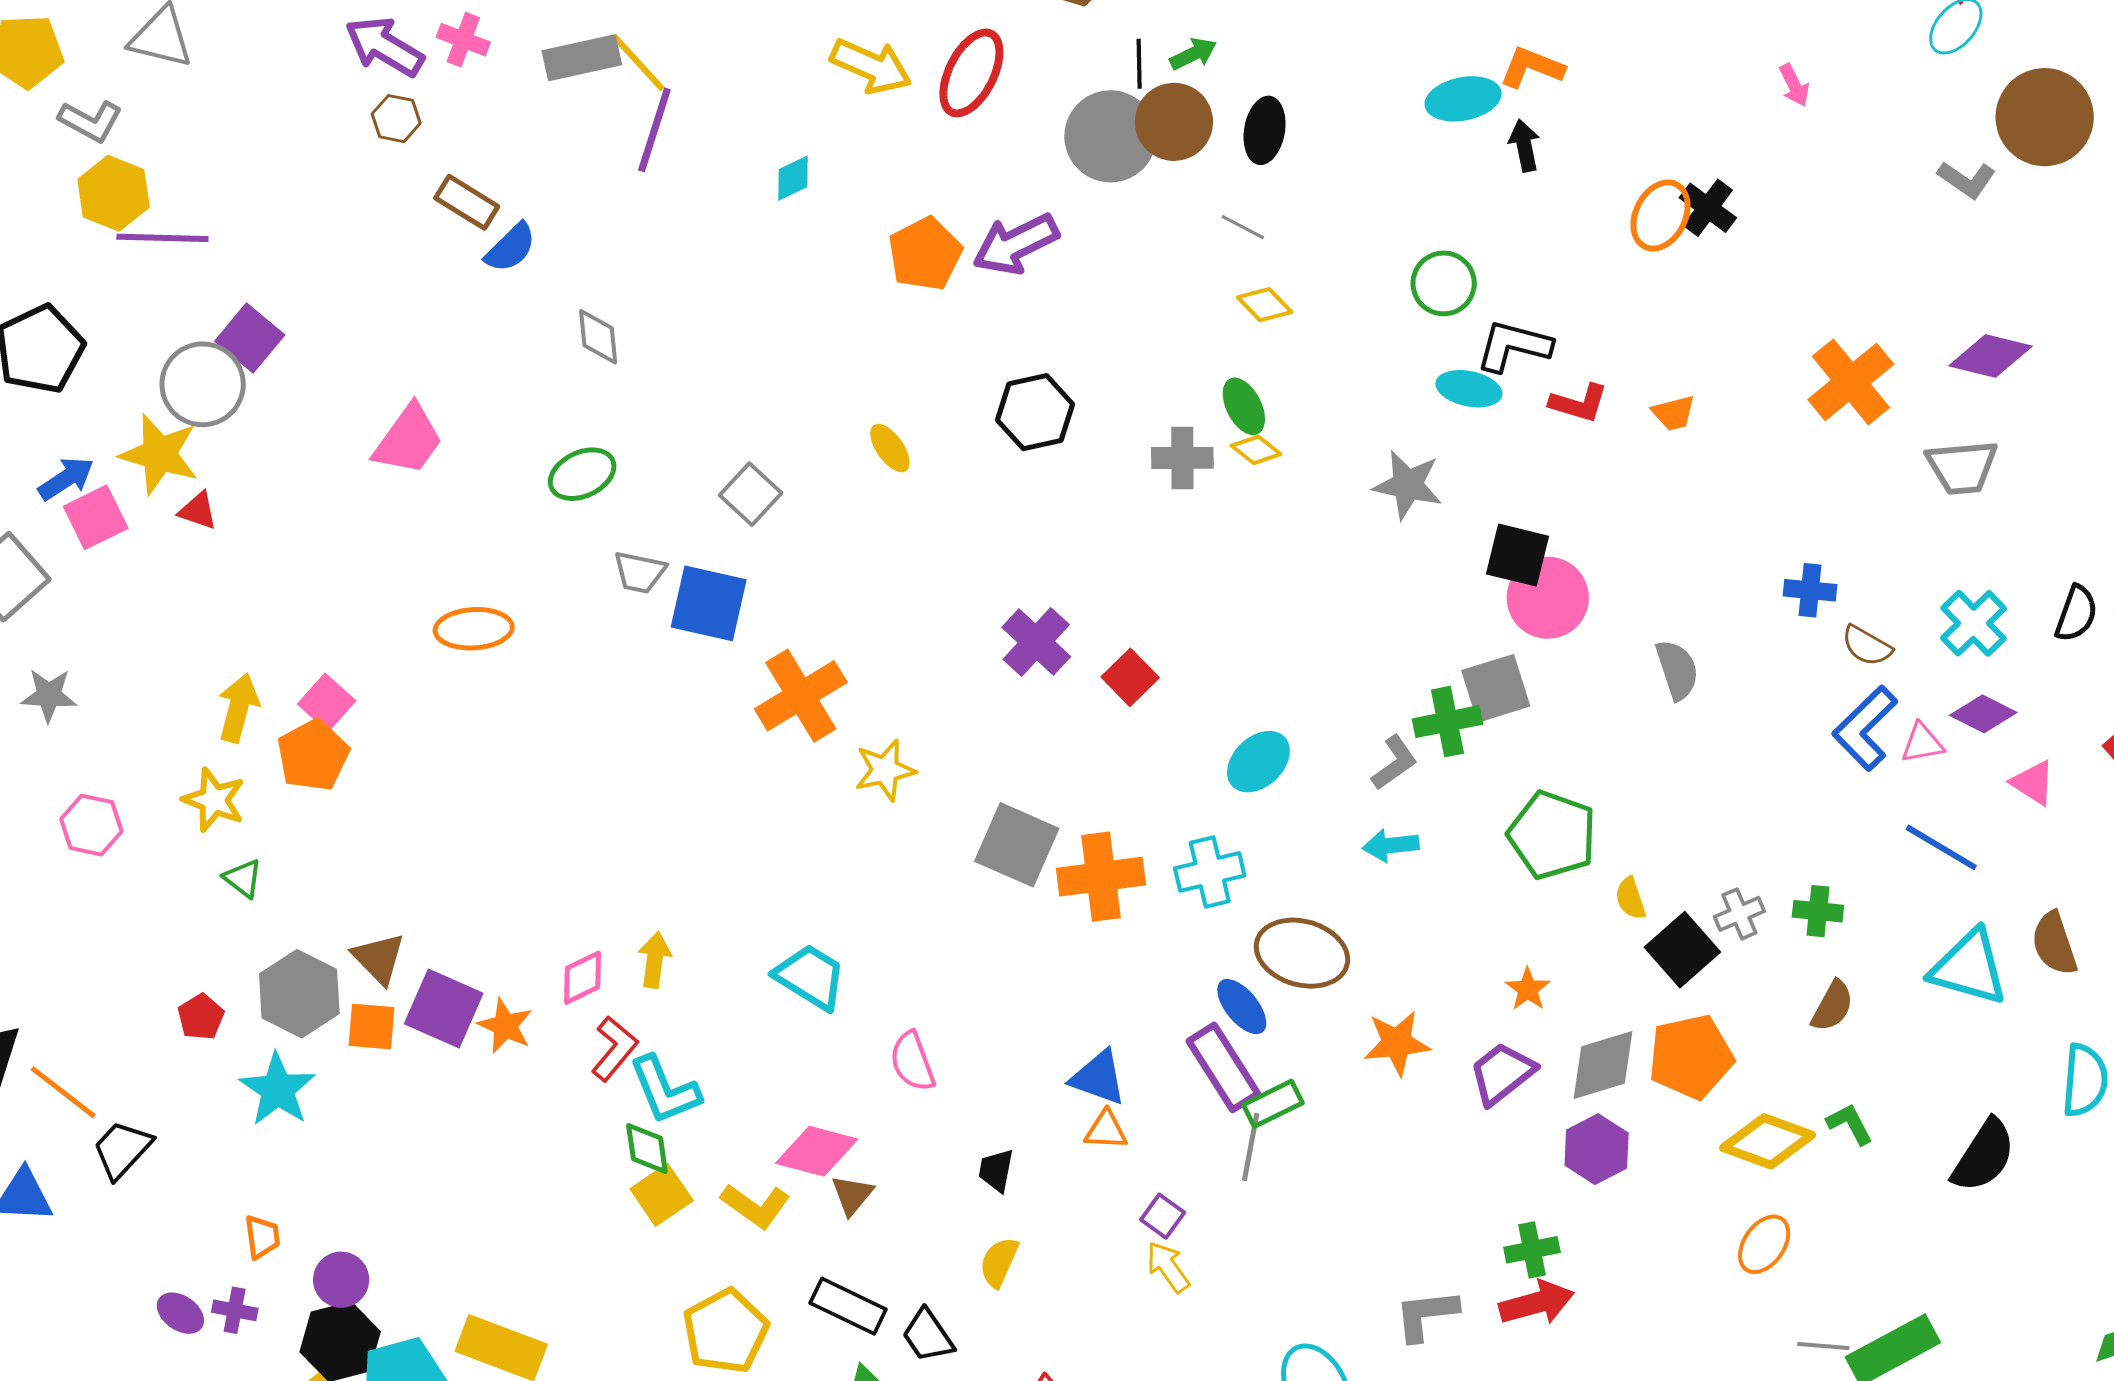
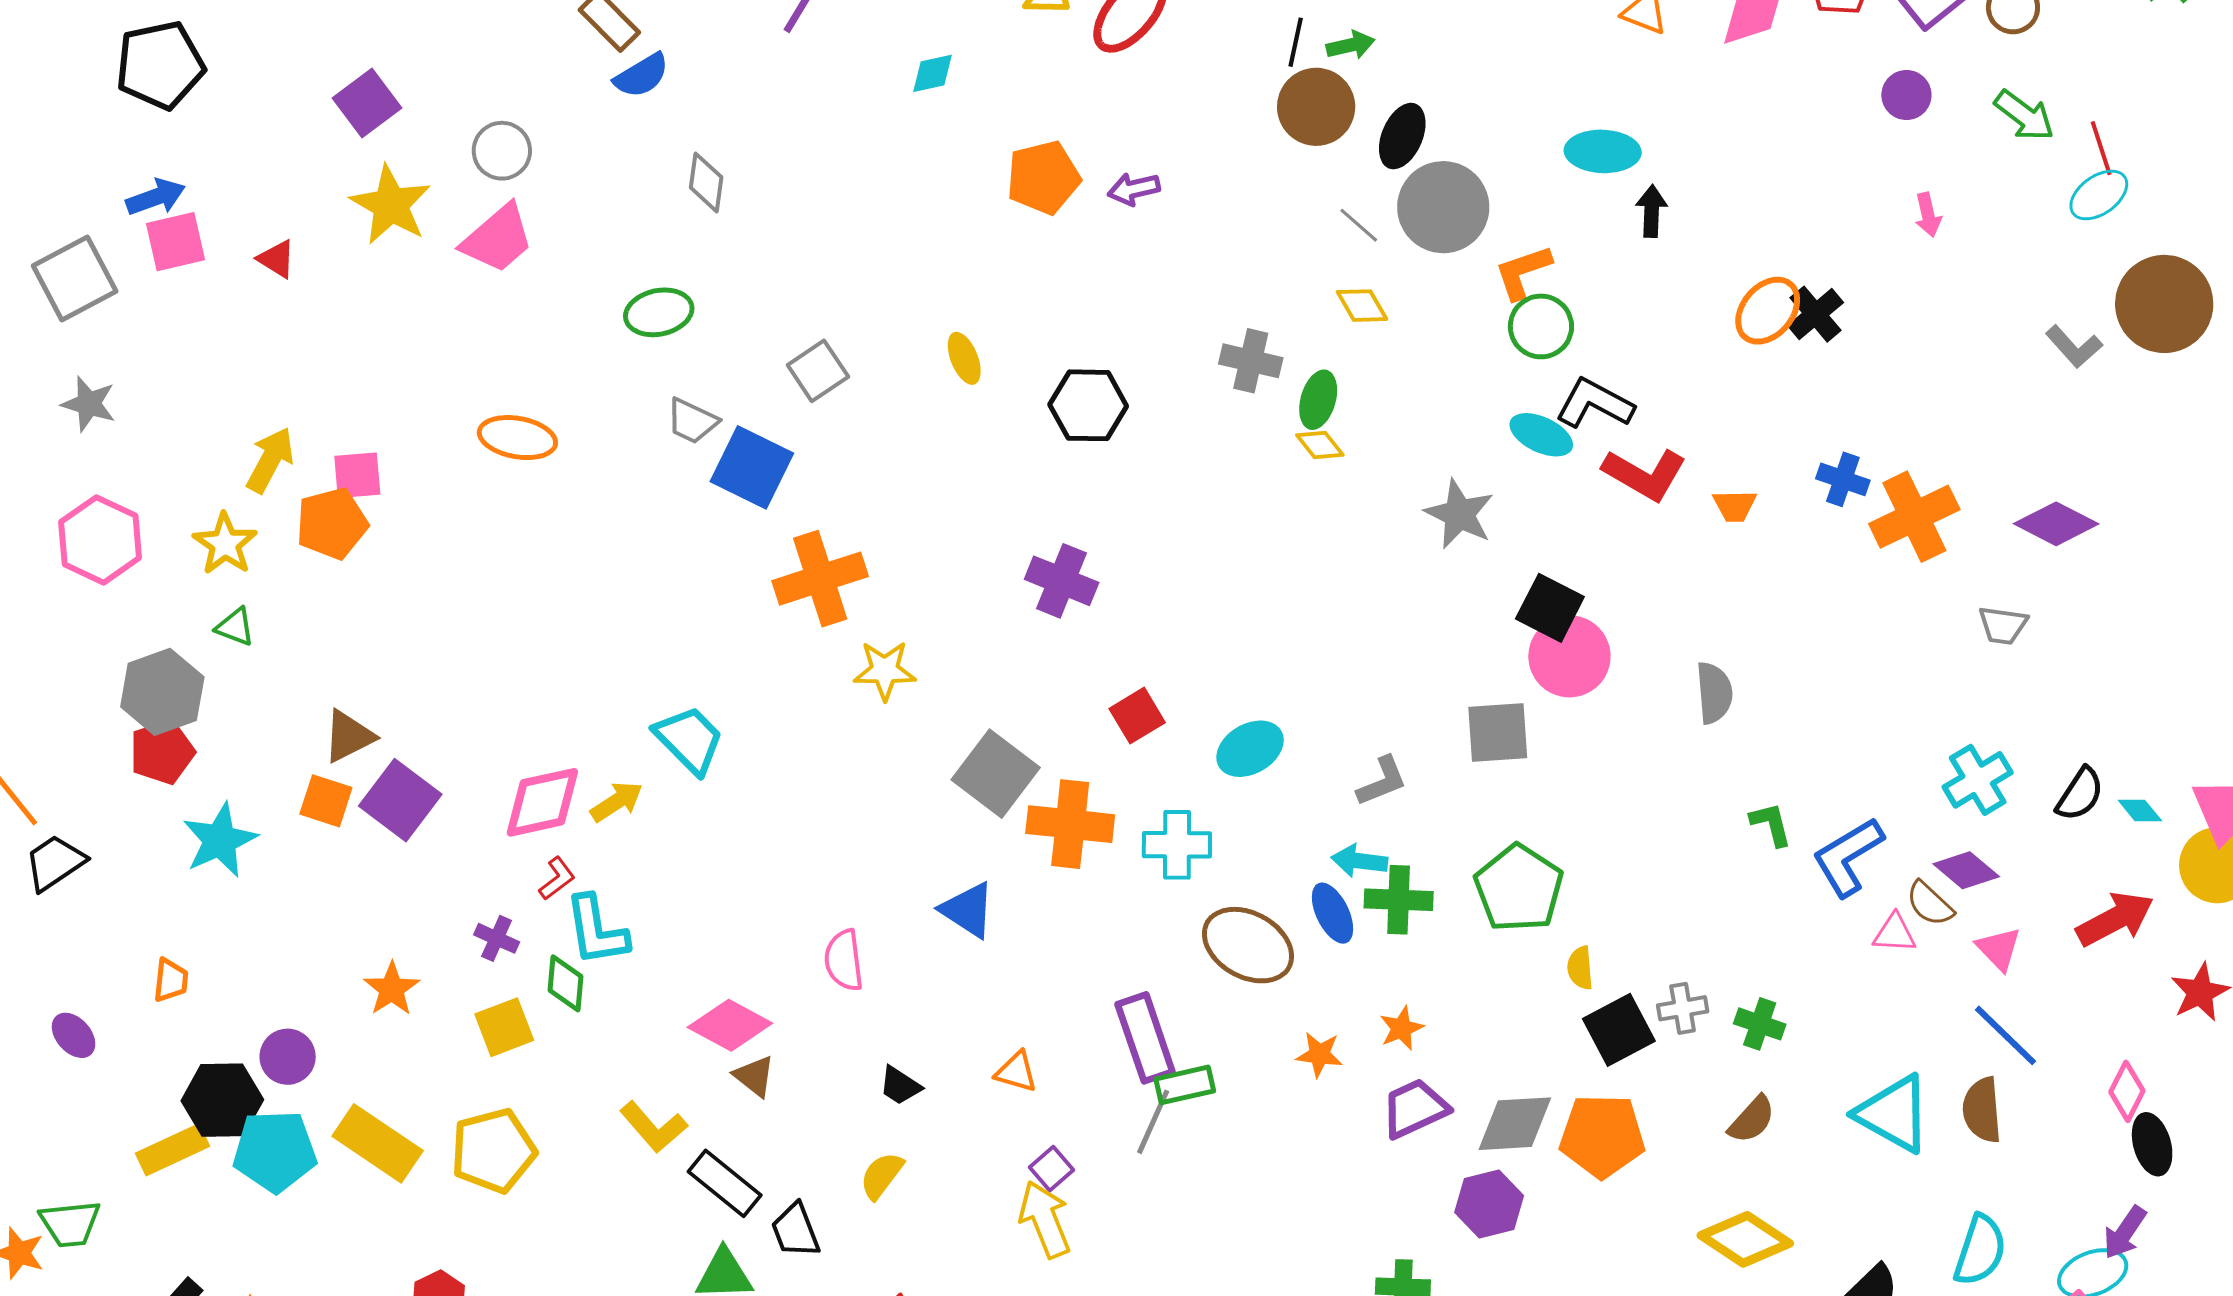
orange L-shape: (1532, 67) -> (1523, 272), moved, turned -54
gray circle: (1110, 136) -> (1443, 207), moved
purple arrow: (1016, 244) -> (1134, 189), size x0.6
gray circle: (203, 384) -> (502, 151), moved, size x0.7
red L-shape: (1579, 403) -> (1645, 474), size x1.4
green ellipse: (1244, 406) -> (1318, 400), turned 30
black hexagon: (1035, 412) -> (1088, 405), moved
yellow star: (159, 454) -> (391, 205), moved
gray cross: (1182, 458) -> (1251, 361), moved
gray trapezoid: (1962, 467) -> (2003, 625), size x0.7
blue cross: (1810, 590) -> (1843, 479), moved
purple cross: (1036, 642) -> (1062, 581), turned -34
brown semicircle: (1867, 646) -> (1930, 904), moved
gray semicircle: (1677, 670) -> (1714, 693), moved
red square: (1130, 677) -> (1137, 716), moved
pink square: (327, 702) -> (357, 475), turned 30
green cross: (1447, 722) -> (1399, 900), moved
pink triangle: (1922, 743) -> (1894, 933), moved
pink hexagon: (91, 825) -> (100, 540), size x1.4
blue line: (1941, 847) -> (2005, 1035), moved
green triangle: (243, 878) -> (235, 627), turned -30
brown triangle: (379, 958) -> (349, 736), turned 34
yellow arrow: (655, 960) -> (617, 802), turned 36
cyan trapezoid: (810, 977) -> (689, 740), moved
pink diamond: (582, 978) -> (542, 802), size x1.5
orange star: (1528, 989) -> (1401, 1028), moved
gray hexagon: (299, 994) -> (162, 692), moved
blue ellipse: (1242, 1007) -> (1333, 913), moved
red pentagon: (201, 1017) -> (162, 752), size x1.4
orange star: (505, 1026) -> (392, 989), moved
orange star: (1397, 1043) -> (1319, 1054), size x0.7
red L-shape: (614, 1049) -> (557, 879), size x0.7
blue triangle: (1098, 1078) -> (968, 910), moved
green L-shape: (1850, 1124) -> (1771, 824), moved
yellow diamond: (1768, 1141) -> (1745, 1239), moved
black trapezoid: (996, 1170) -> (900, 1086), turned -81
yellow square: (662, 1195) -> (504, 1027), moved
brown triangle: (852, 1195) -> (754, 1076), turned -45
yellow L-shape: (756, 1206) -> (653, 1127), moved
yellow arrow: (1168, 1267) -> (1045, 1219), size x1.4
purple circle: (341, 1280) -> (288, 1057), moved
purple cross: (235, 1310) -> (497, 938), moved
yellow pentagon: (726, 1331) -> (493, 1151), moved

